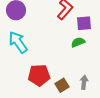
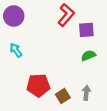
cyan arrow: (18, 42) -> (16, 50), size x0.6
green semicircle: (78, 42) -> (88, 55), moved

